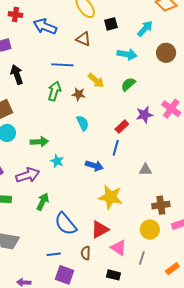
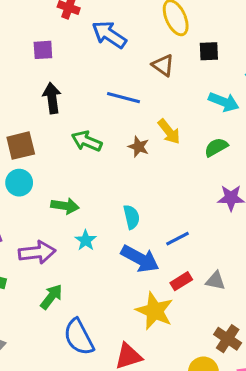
green arrow: (54, 91) -> (87, 141), moved, turned -96
cyan semicircle: (83, 123) -> (131, 217), moved
red rectangle: (122, 127) -> (181, 281), moved
blue line: (116, 148) -> (178, 239), turned 35
blue arrow: (94, 166) -> (140, 259), size x1.4
brown cross: (161, 205) -> (228, 339), turned 30

